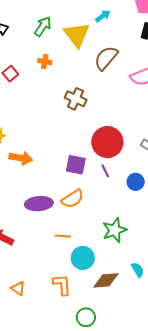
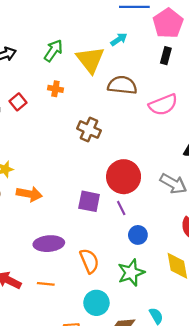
brown semicircle: (106, 58) -> (122, 85), turned 56
blue circle: (136, 182) -> (138, 235), moved
orange semicircle: (73, 199) -> (89, 261), moved, turned -80
orange line: (63, 236) -> (46, 284), moved

